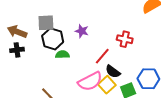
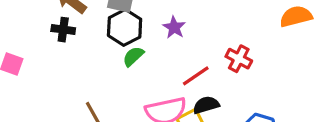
green semicircle: (62, 55) -> (133, 56), turned -56
black semicircle: (113, 72) -> (206, 105), turned 112

